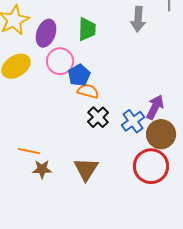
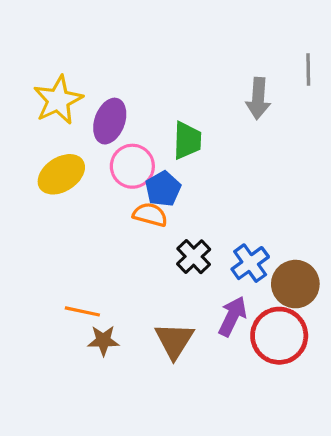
green trapezoid: (87, 29) -> (187, 140), moved
orange semicircle: (88, 91) -> (150, 215), moved
purple arrow: (155, 107) -> (232, 316), moved

